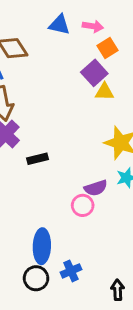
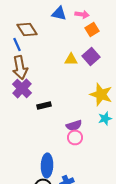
purple square: (94, 73) -> (91, 56), moved
yellow triangle: (104, 92) -> (71, 59), moved
purple semicircle: (96, 188) -> (74, 125), moved

